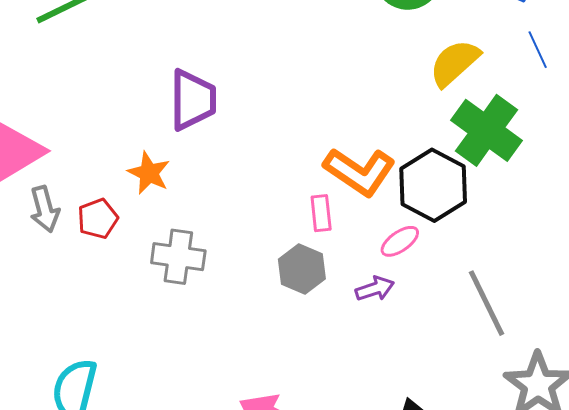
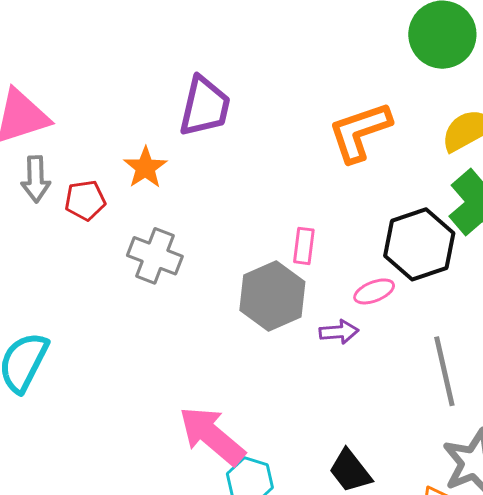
orange L-shape: (360, 172) -> (360, 132), moved, turned 114
gray hexagon: (302, 269) -> (272, 296), size x1.4

